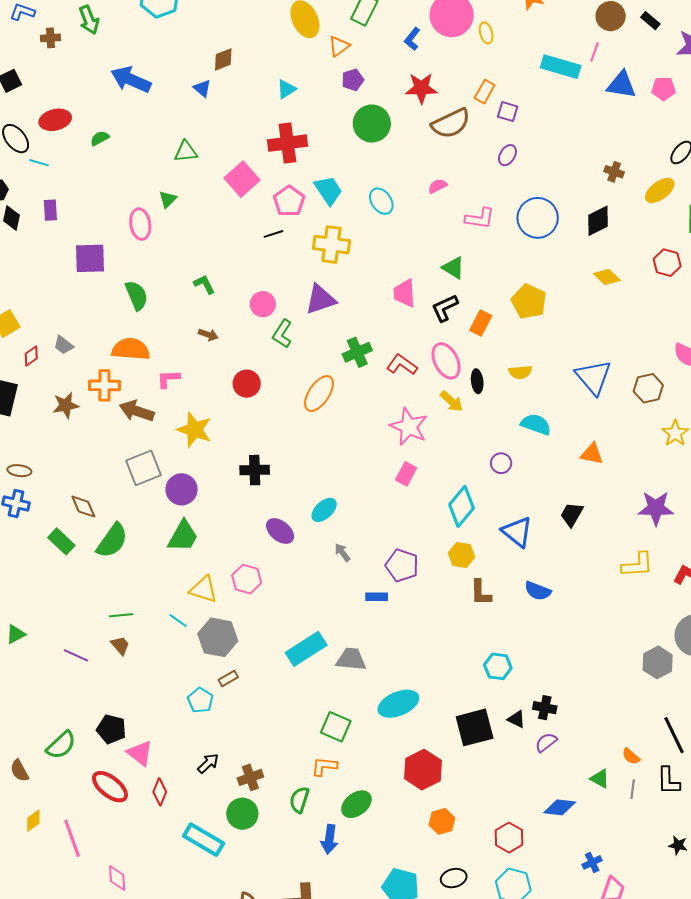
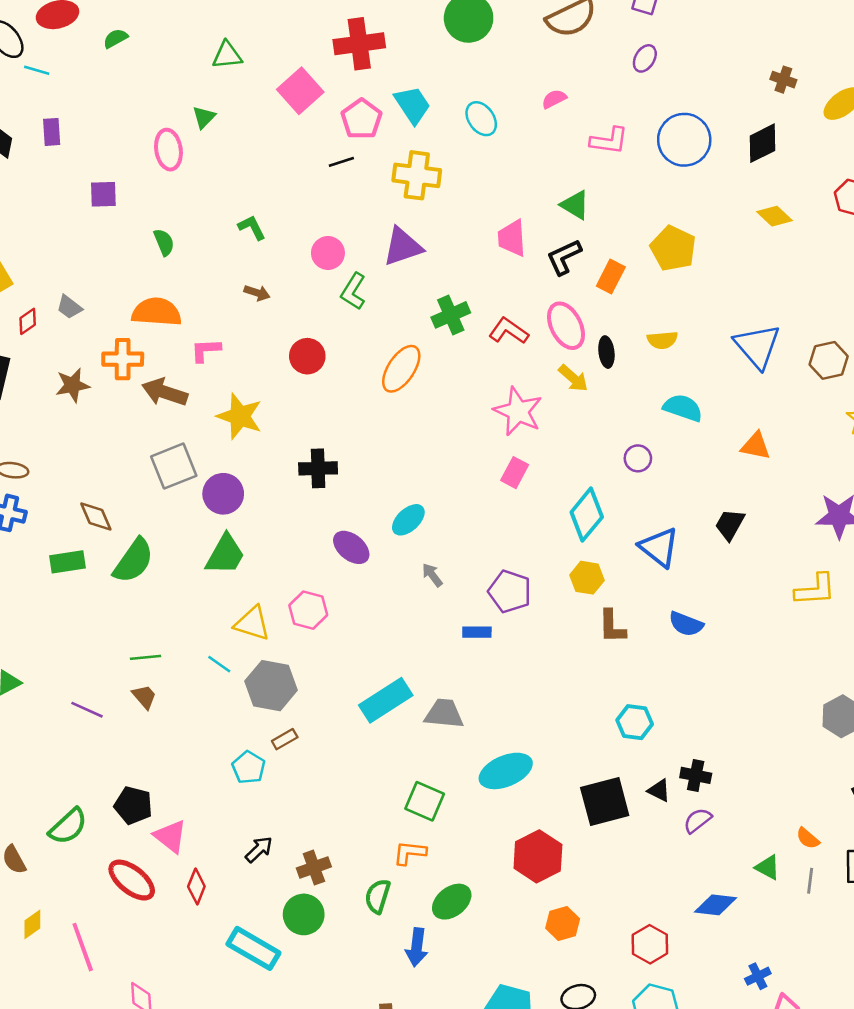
purple square: (90, 258) -> (103, 194), size x0.7
green semicircle: (137, 295) -> (164, 242), size x0.7
green rectangle: (61, 541) -> (67, 562), turned -52

